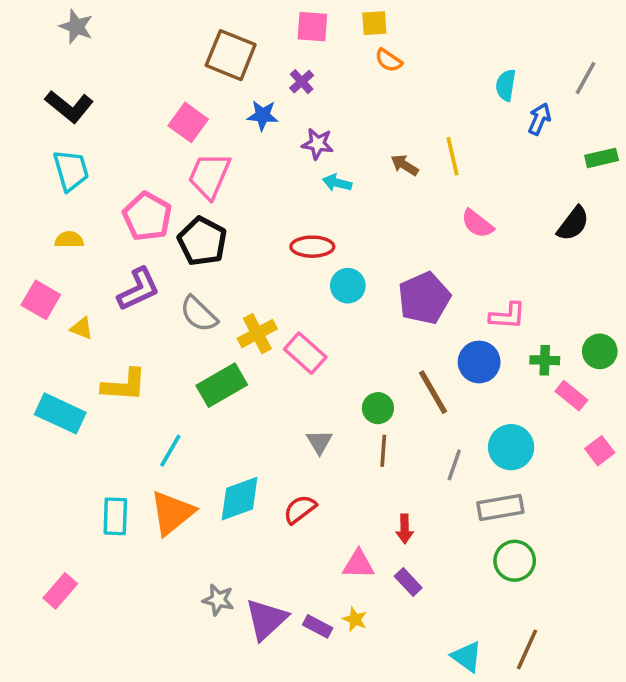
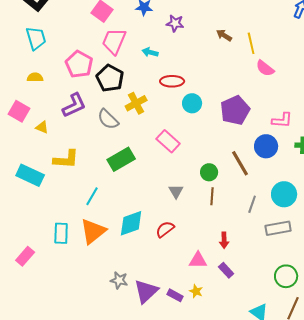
yellow line: (452, 156) -> (251, 43), moved
cyan arrow: (337, 183) -> (150, 52), moved
yellow cross: (257, 334) -> (136, 103), moved
green circle: (515, 561) -> (286, 276), moved
pink rectangle: (60, 591) -> (25, 256), moved

